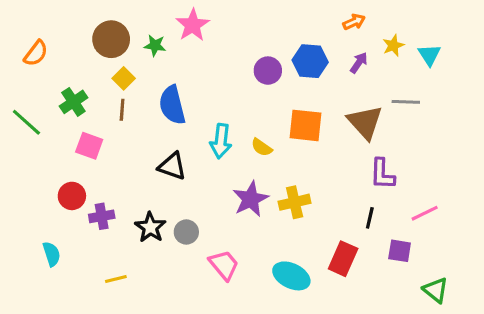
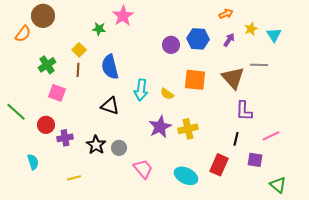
brown circle: (111, 39) -> (43, 16), moved
green line: (26, 122) -> (16, 112), moved

